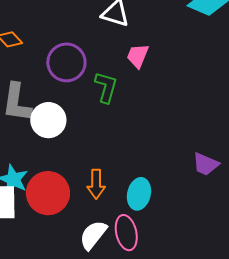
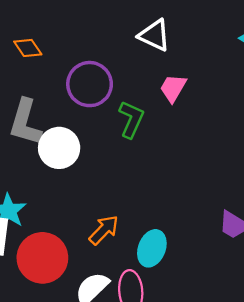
orange arrow: (96, 184) -> (104, 230), turned -144
red circle: (48, 193) -> (42, 258), moved

